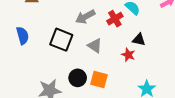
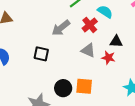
black square: (61, 40) -> (41, 54), size x0.7
gray triangle: (95, 46) -> (88, 50), moved

